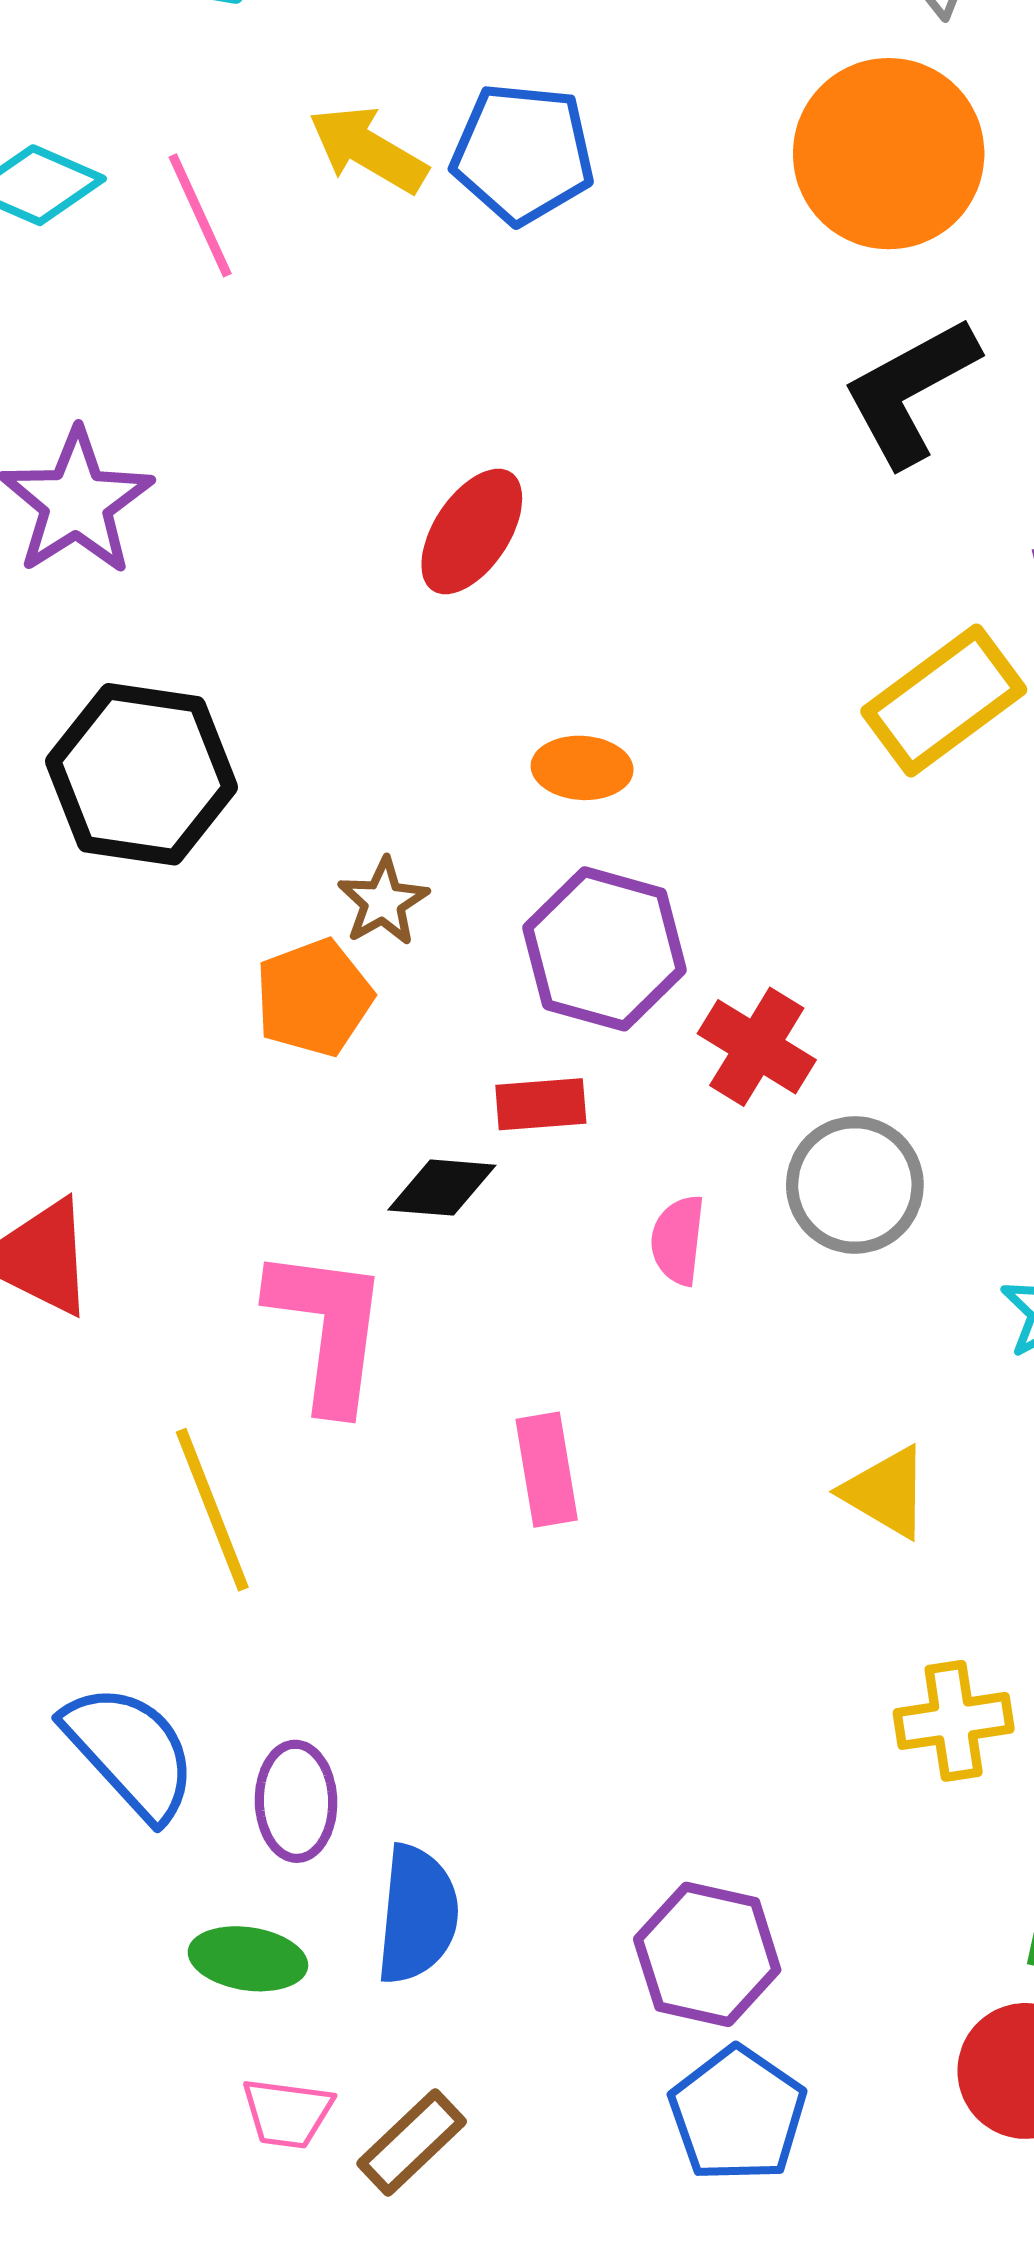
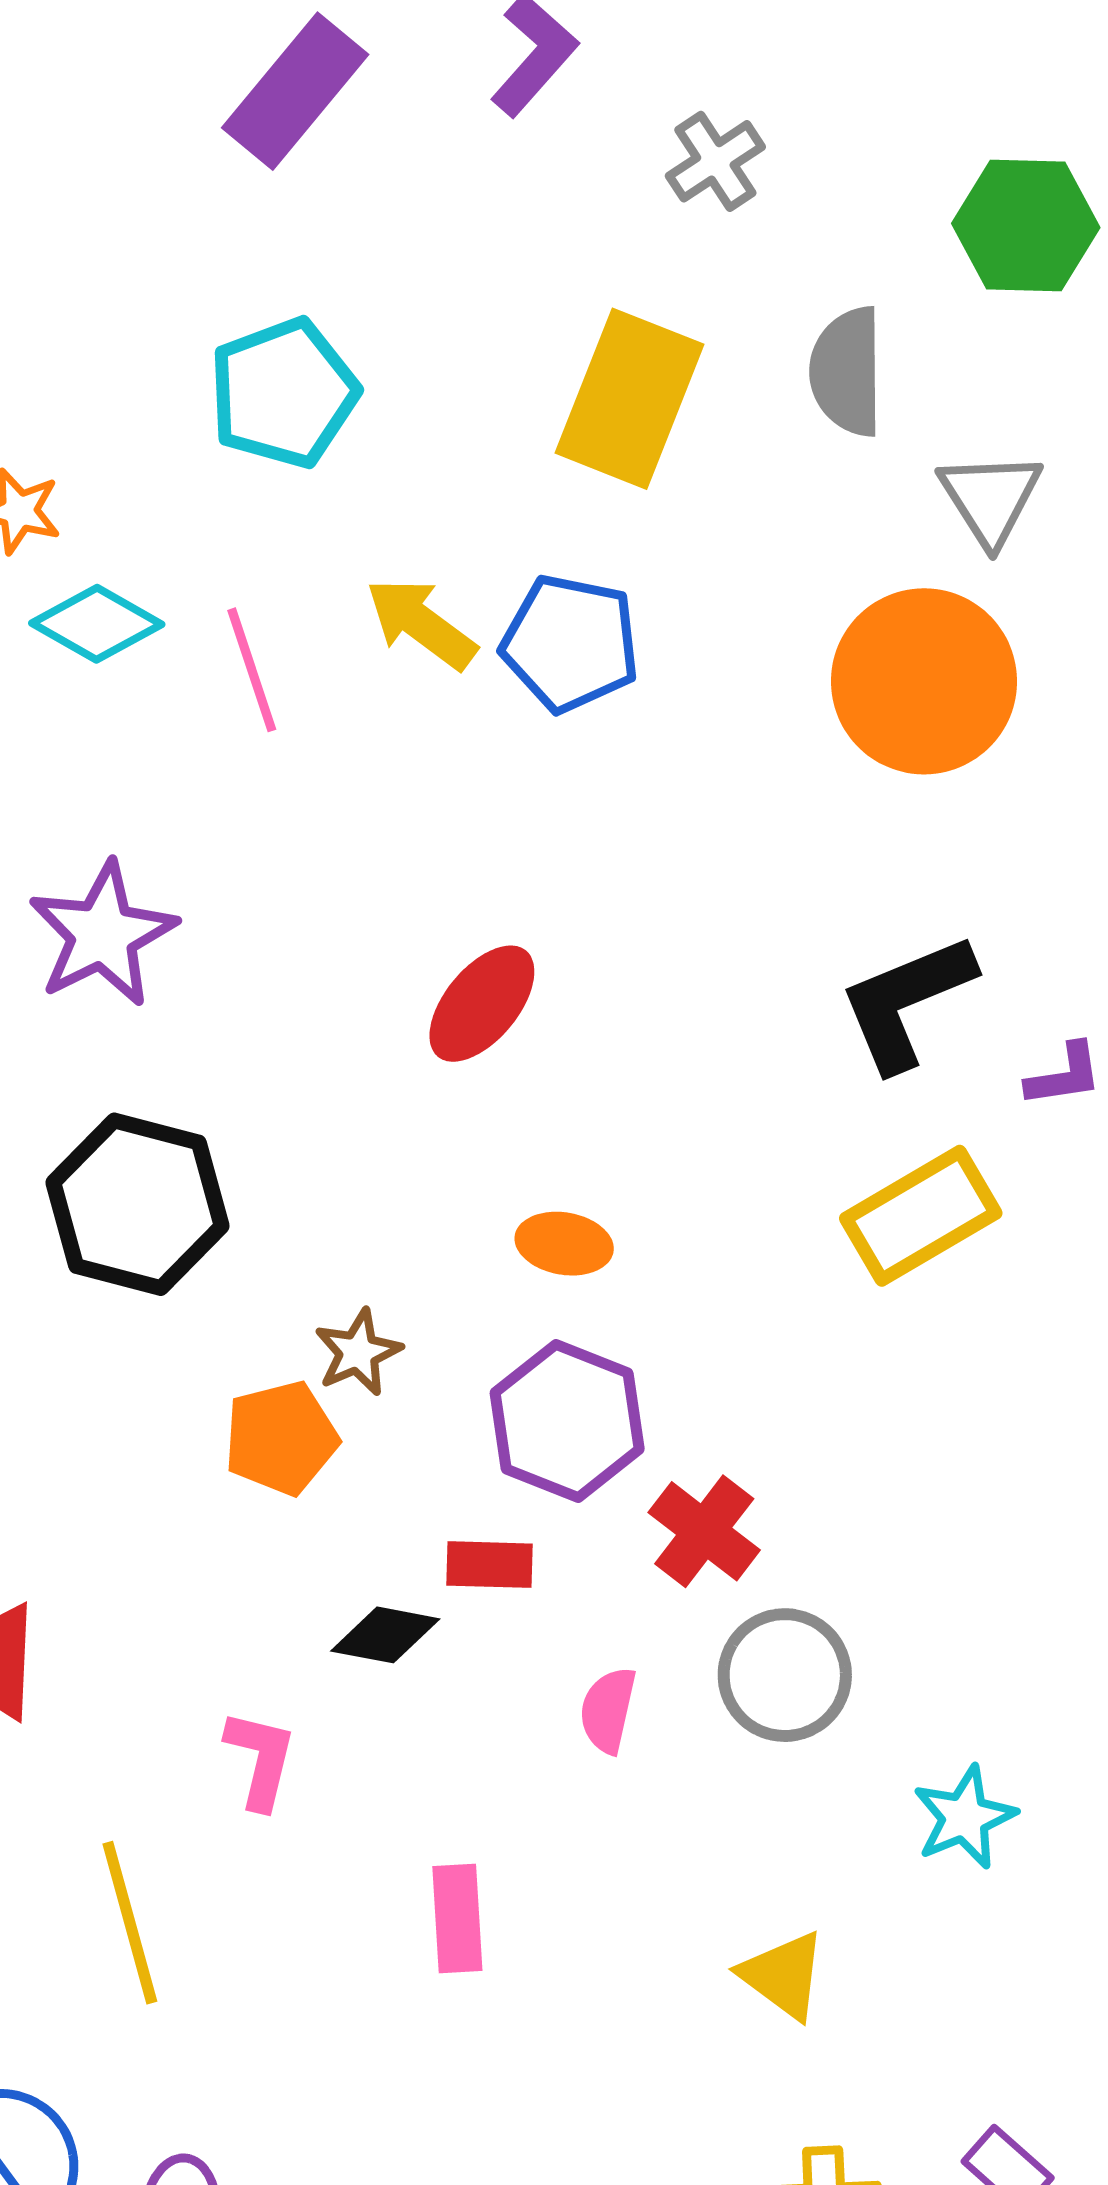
black L-shape: (910, 391) -> (906, 1002), moved
pink L-shape: (328, 1329) -> (260, 1759), size x0.6

